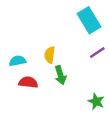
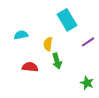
cyan rectangle: (89, 20) -> (67, 20), moved
cyan semicircle: (17, 61) -> (21, 35), moved

